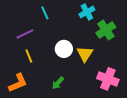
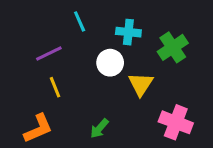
cyan cross: (87, 12) -> (128, 32), moved, turned 35
white circle: (64, 49) -> (110, 63), moved

